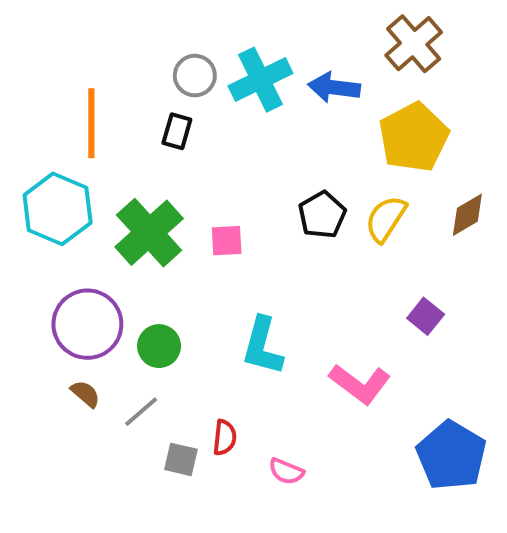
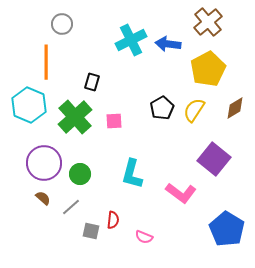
gray circle: (195, 76) -> (62, 24), moved
black rectangle: (177, 131) -> (92, 82), moved
purple square: (426, 316) -> (214, 159), size x1.8

